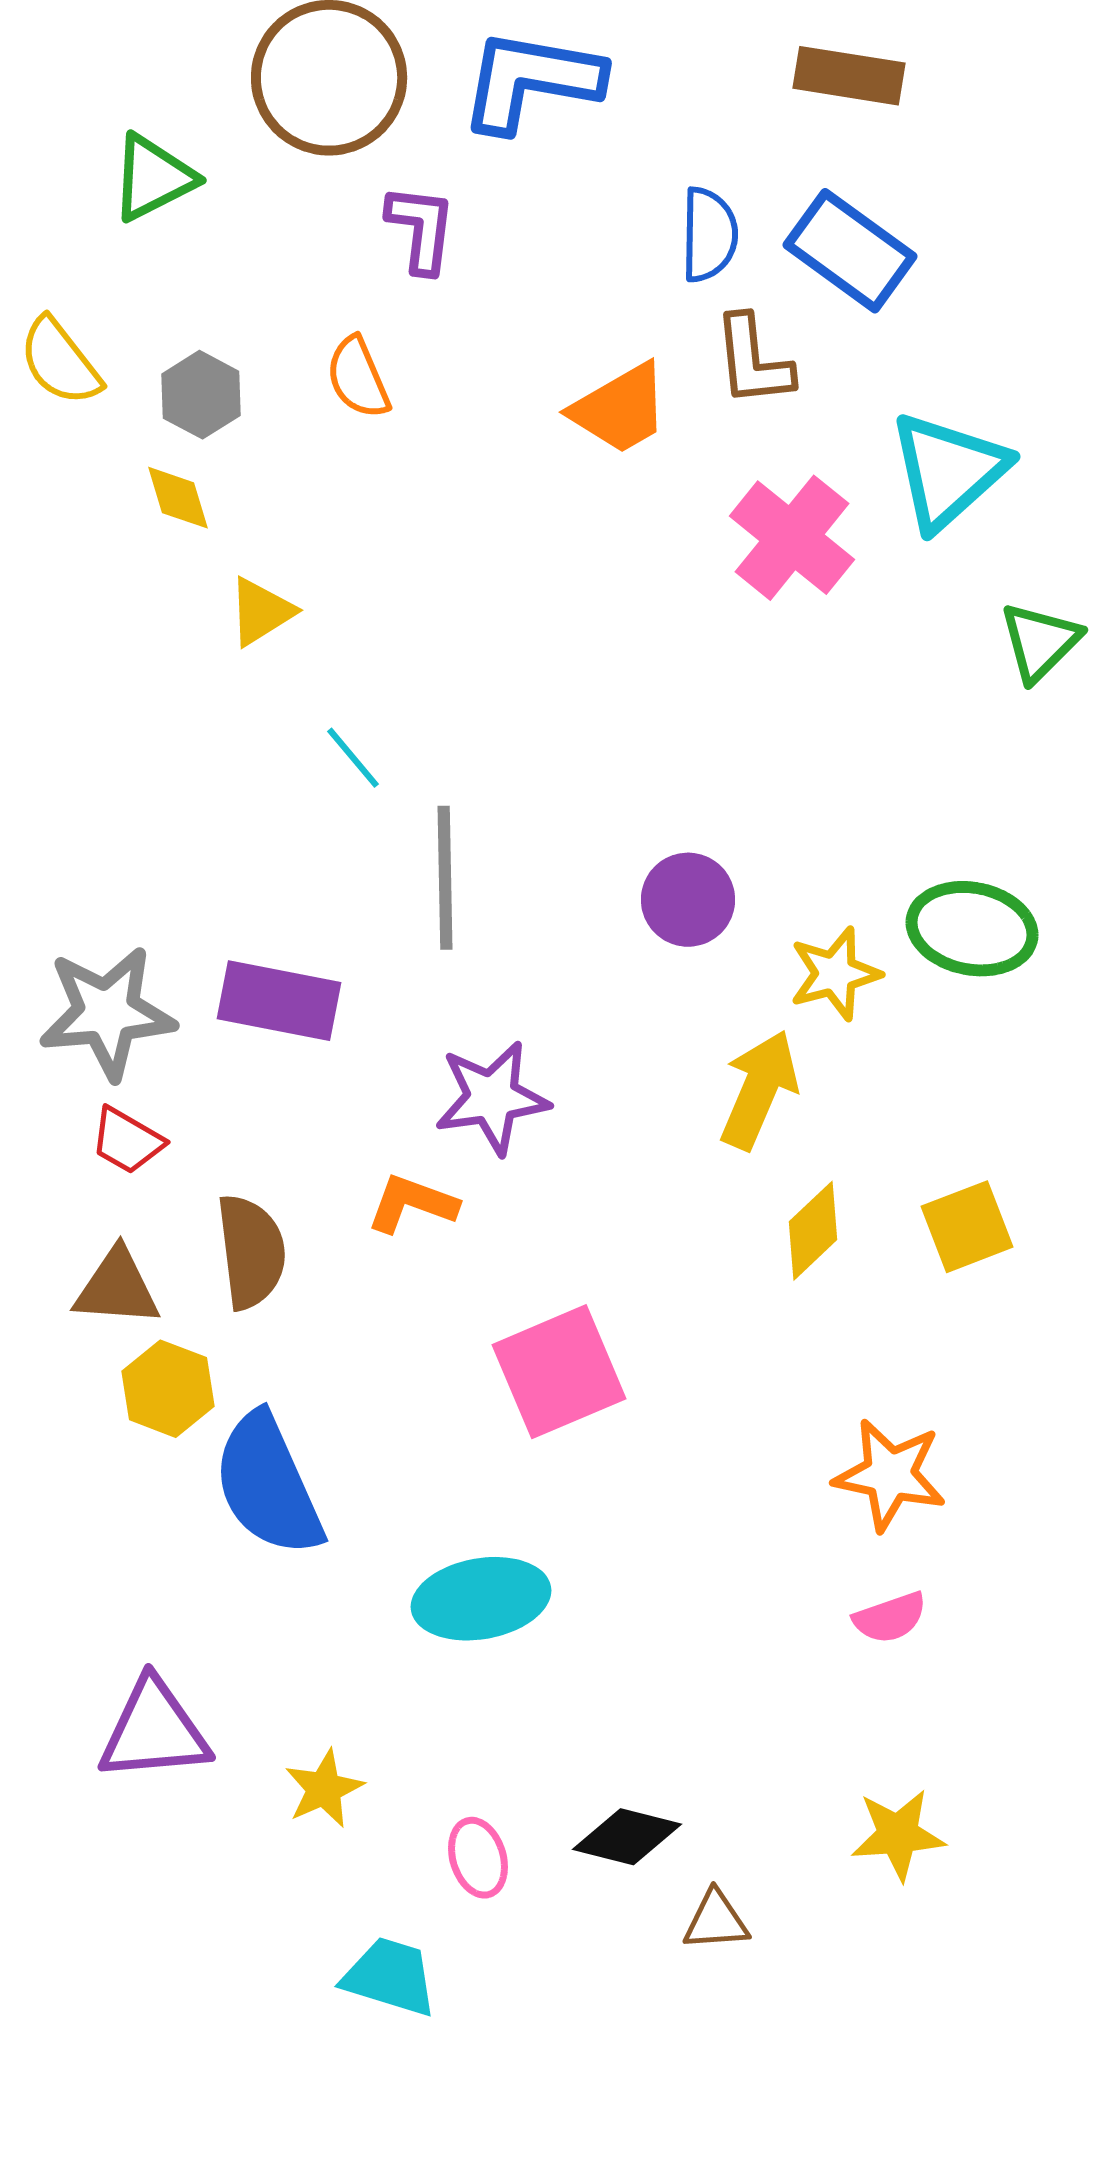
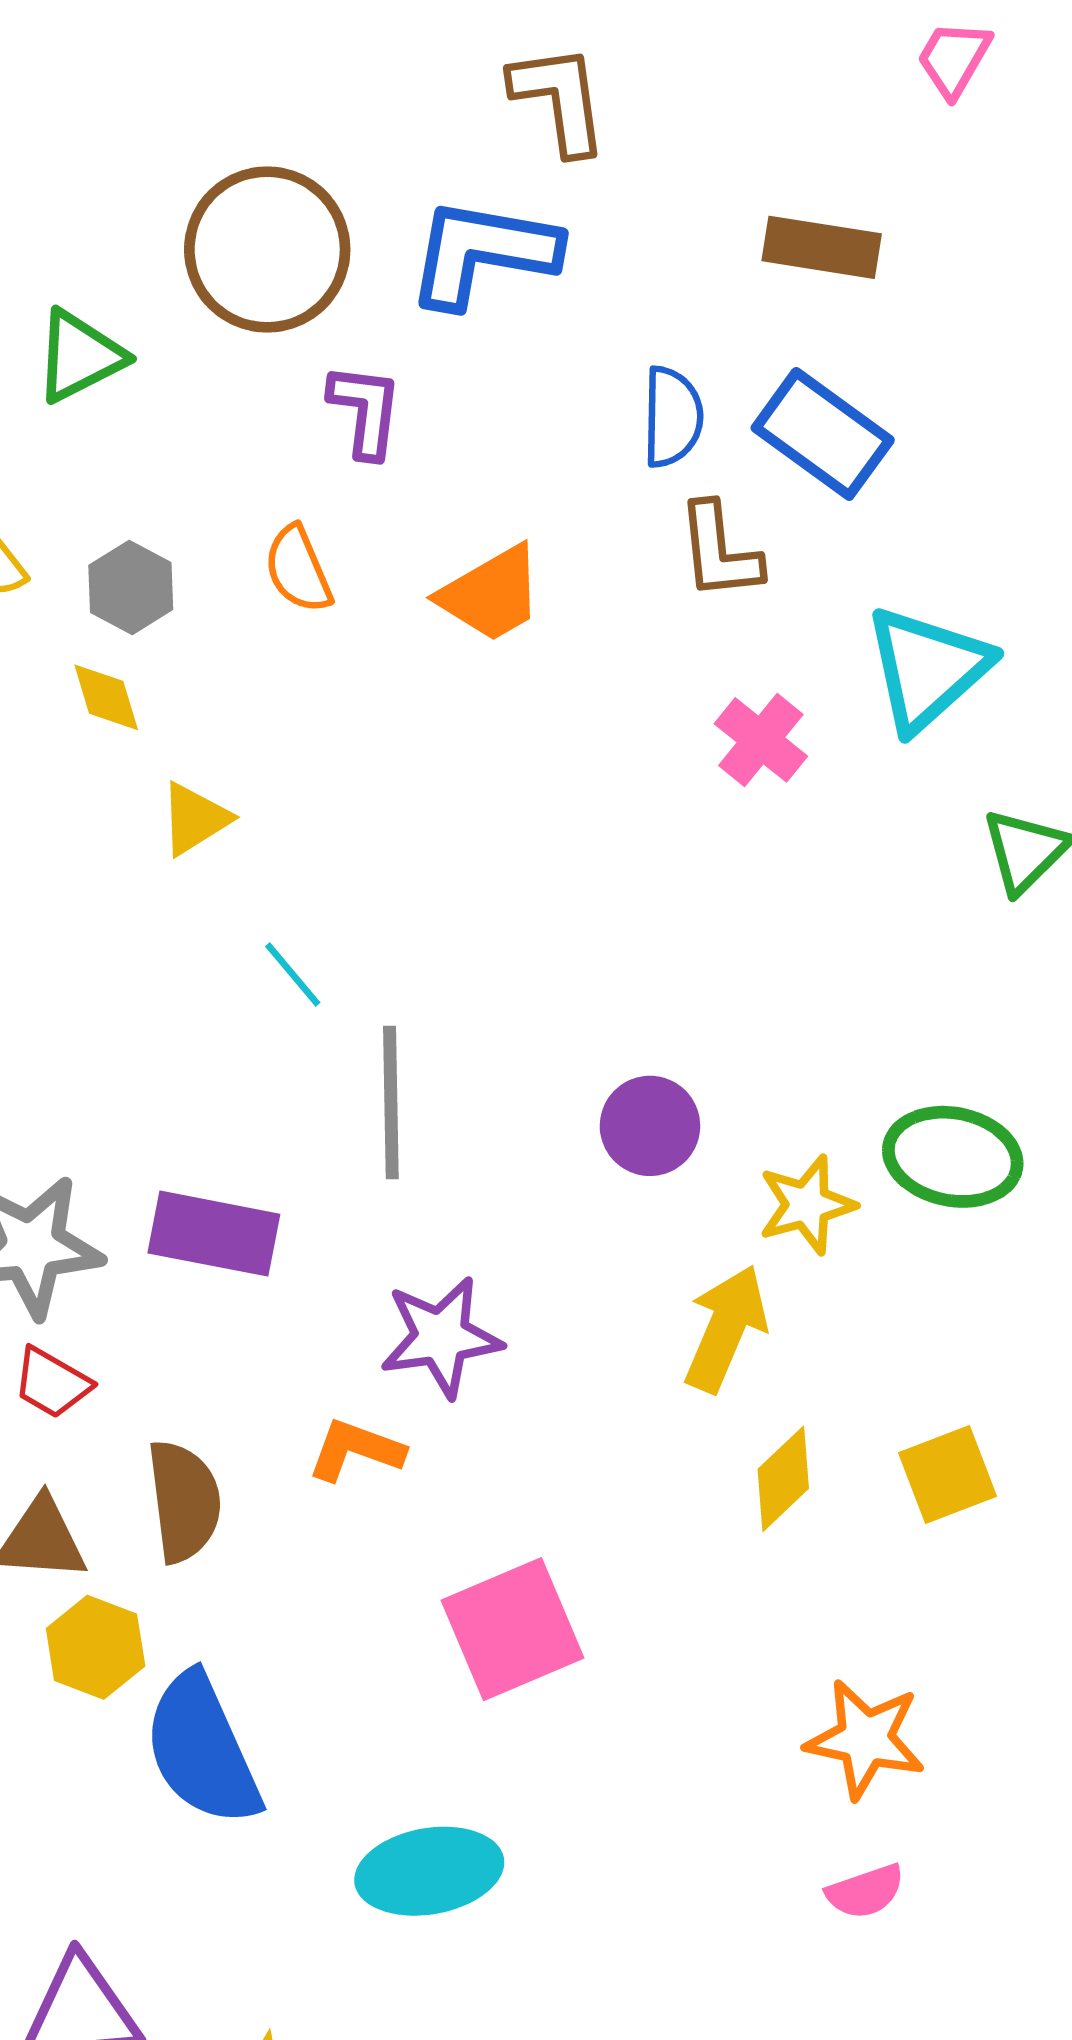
orange trapezoid: (620, 409) -> (491, 594), moved
pink cross: (792, 538) -> (761, 740), size x0.7

